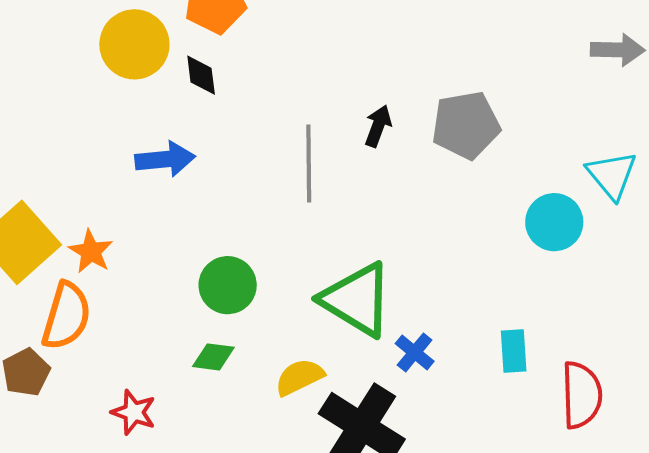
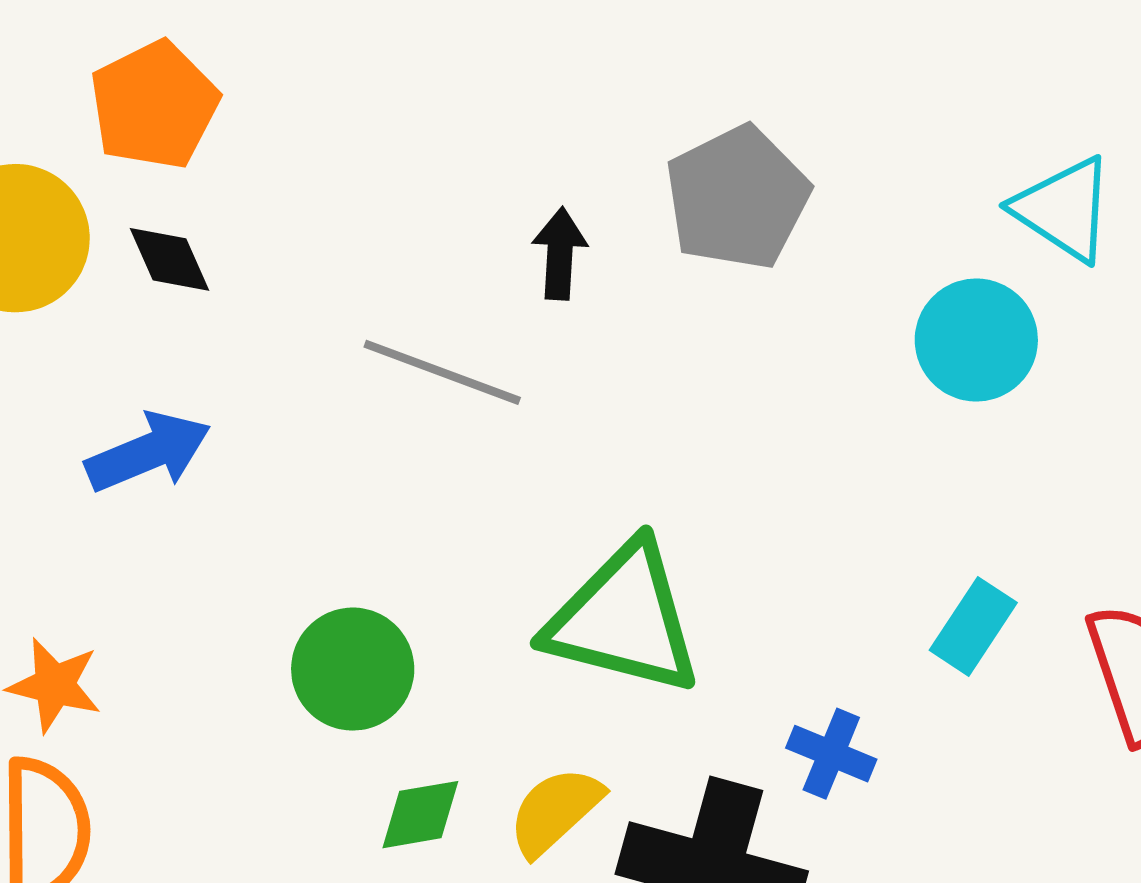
gray line: (309, 163) -> (442, 372), turned -52
cyan rectangle: (514, 351) -> (973, 626), turned 54
blue cross: (415, 352) -> (831, 754), moved
green diamond: (213, 357) -> (420, 815), moved

